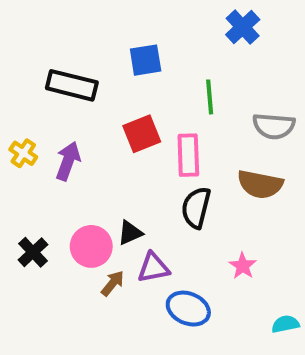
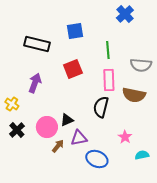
yellow cross: (23, 153) -> (12, 104), moved
pink rectangle: (188, 155) -> (109, 80), moved
cyan semicircle: (285, 324) -> (142, 155), moved

